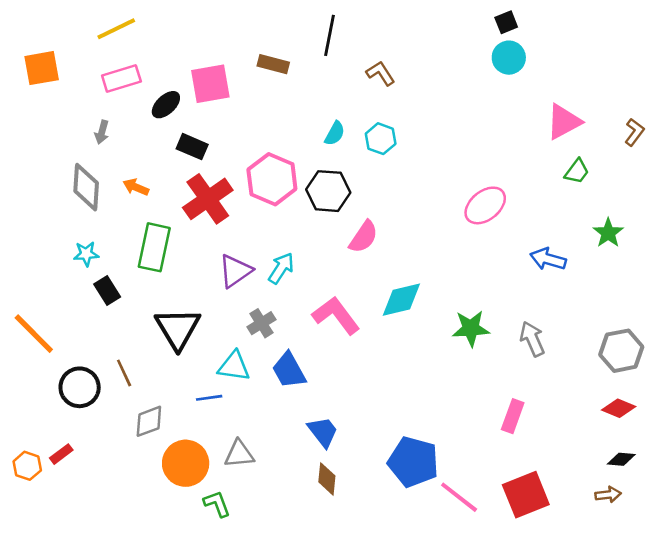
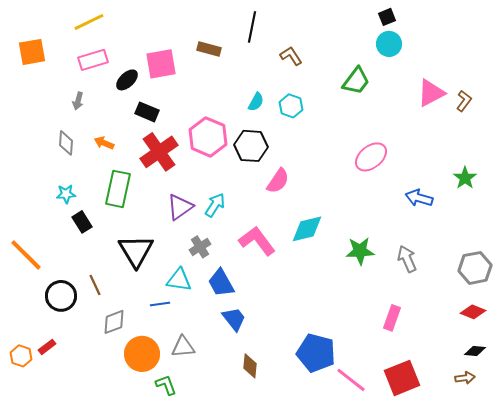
brown L-shape: (634, 132) -> (464, 101), moved
green trapezoid: (577, 171) -> (356, 81), moved, size x1.4
gray diamond: (86, 187) -> (66, 143), size x0.7
blue trapezoid: (323, 432) -> (234, 319), moved

